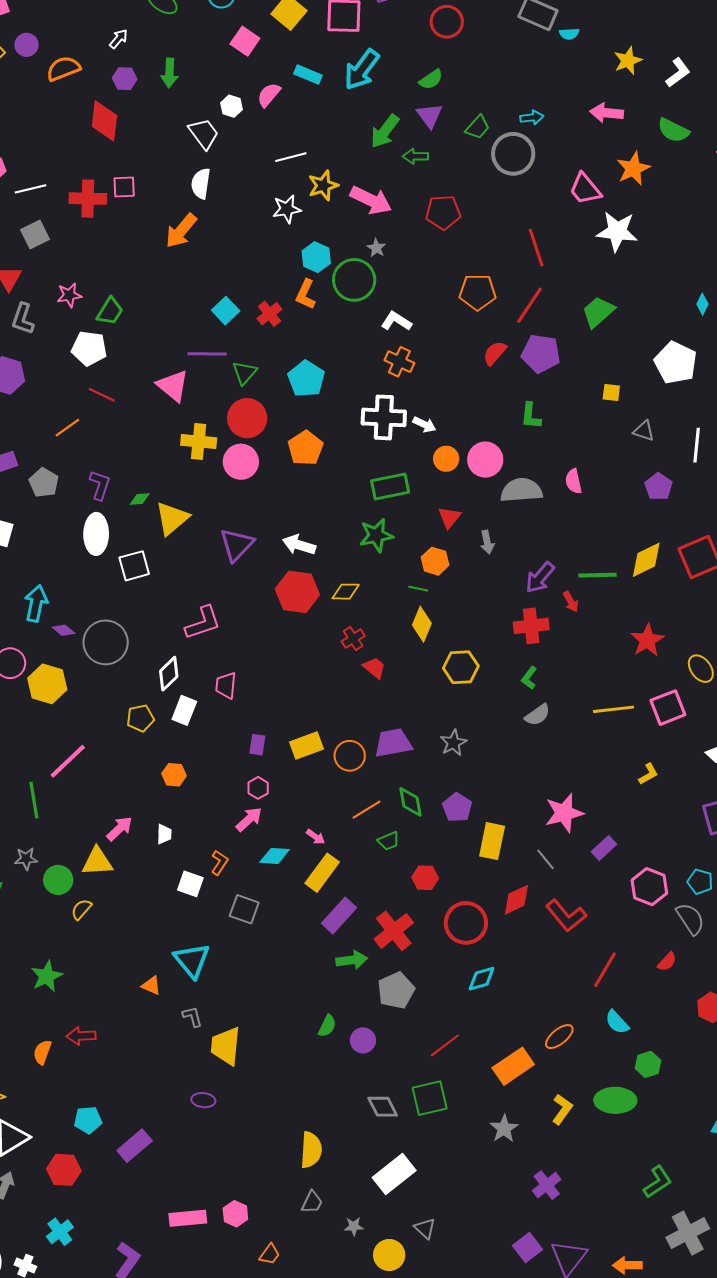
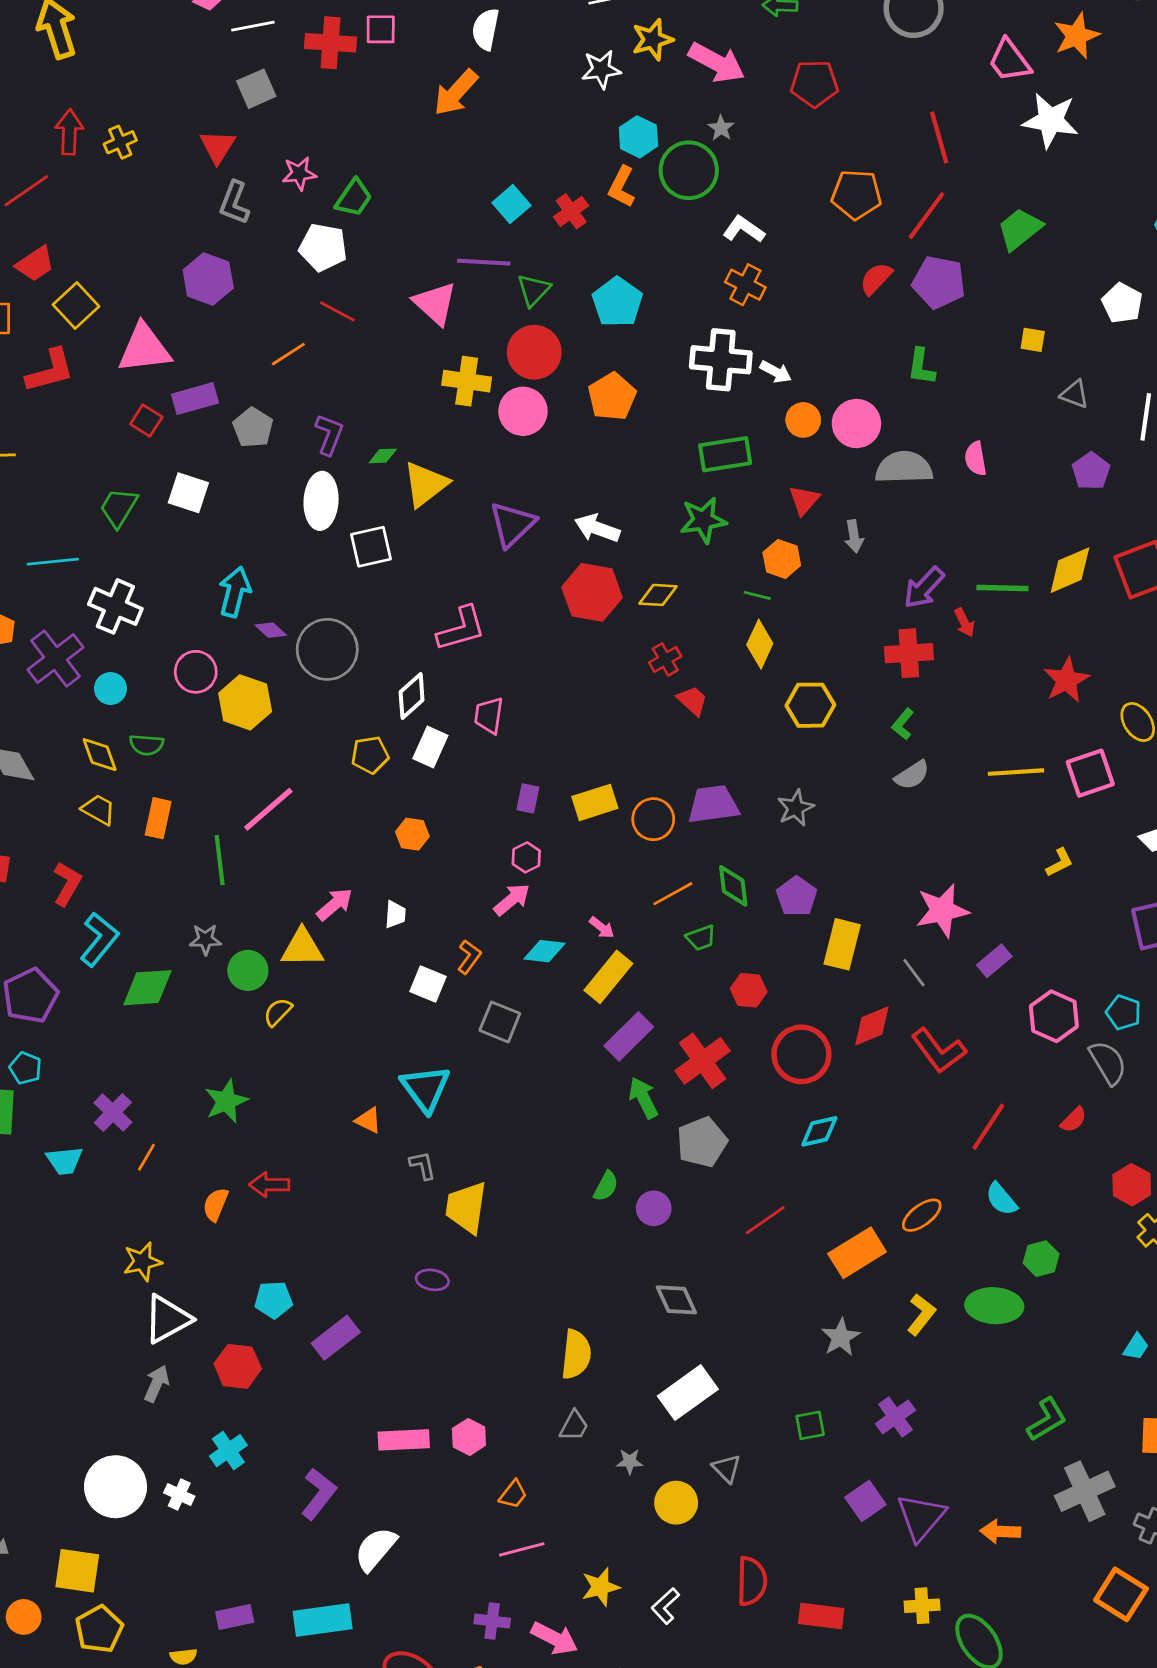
white pentagon: (676, 363) -> (1122, 303), size x0.7
green arrow: (352, 960) -> (643, 1098), turned -112
green square: (430, 1098) -> (810, 1425), moved, size x0.6

